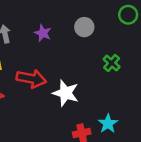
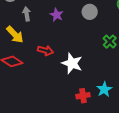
red arrow: (31, 79) -> (45, 50), size x0.7

